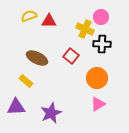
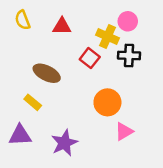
yellow semicircle: (29, 16) -> (23, 20), moved, turned -91
red square: (71, 56) -> (90, 58), moved
orange circle: (97, 78) -> (107, 102), moved

